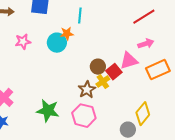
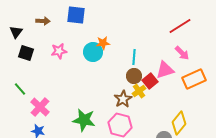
cyan line: (80, 16) -> (134, 57), moved
pink arrow: (146, 44) -> (182, 53), turned 63

